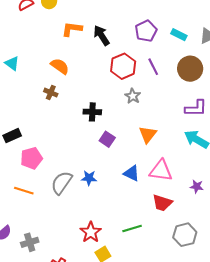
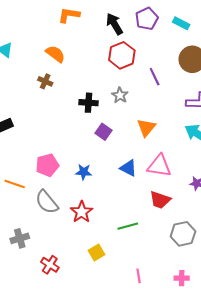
black arrow: (101, 35) -> (114, 24), moved
purple line: (153, 67) -> (155, 77), moved
gray star: (133, 96) -> (120, 95), moved
pink pentagon: (31, 158) -> (47, 165), moved
gray semicircle: (62, 183) -> (47, 202), moved, turned -75
red star: (91, 232) -> (82, 212), moved

